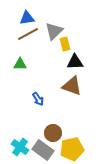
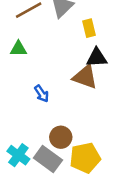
yellow rectangle: (65, 44) -> (89, 28), moved
black triangle: (75, 62) -> (97, 58), moved

